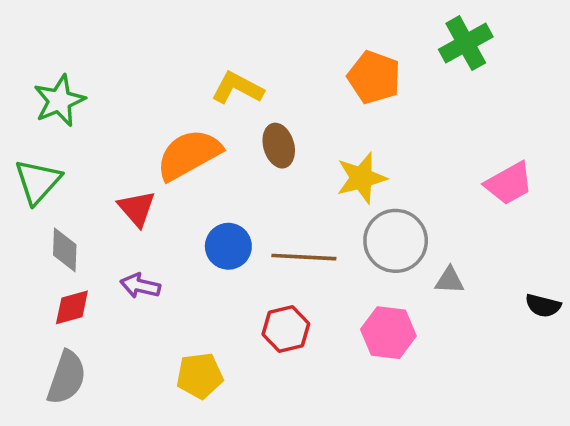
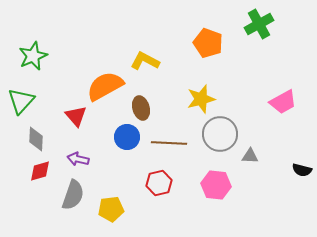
yellow L-shape: (237, 88) -> (145, 61), moved
brown ellipse: (279, 146) -> (141, 108), moved
gray semicircle: (67, 378) -> (73, 195), moved

